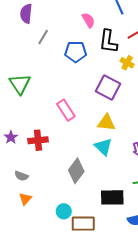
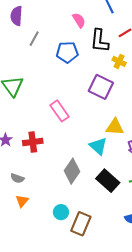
yellow triangle: (106, 123) -> (115, 127), moved
black rectangle: (112, 197) -> (108, 181), moved, turned 45
brown rectangle: (83, 224) -> (81, 224), turned -65

